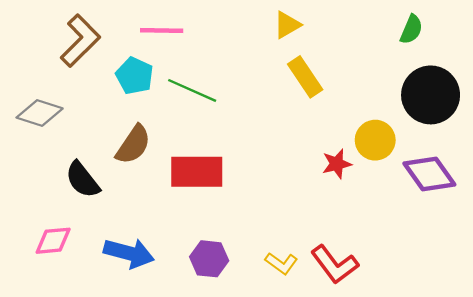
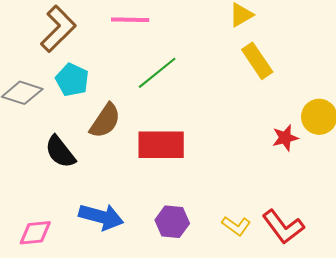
cyan pentagon: (134, 76) -> (72, 80), moved
green line: (192, 90) -> (157, 73), turned -63
pink diamond: (53, 241) -> (35, 233), moved

